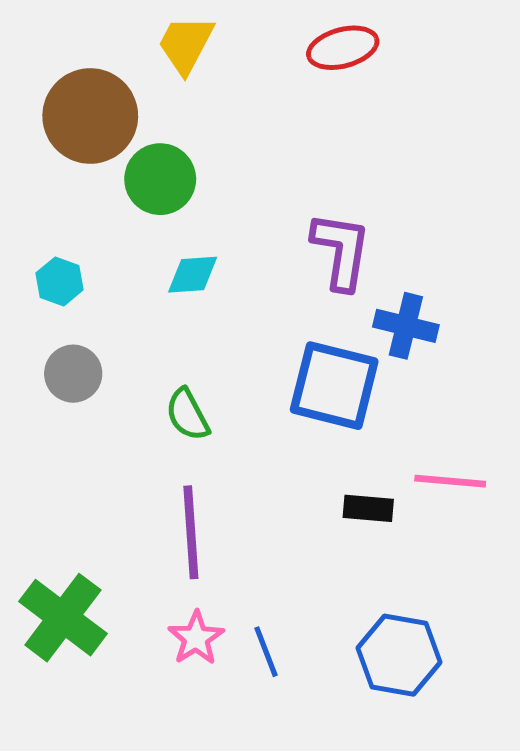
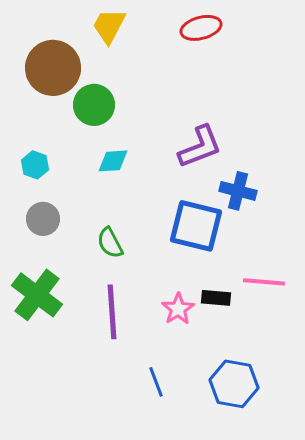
purple L-shape: (341, 251) -> (200, 147), turned 60
green cross: (63, 618) -> (37, 295), moved
pink star: (196, 638) -> (178, 309), moved

